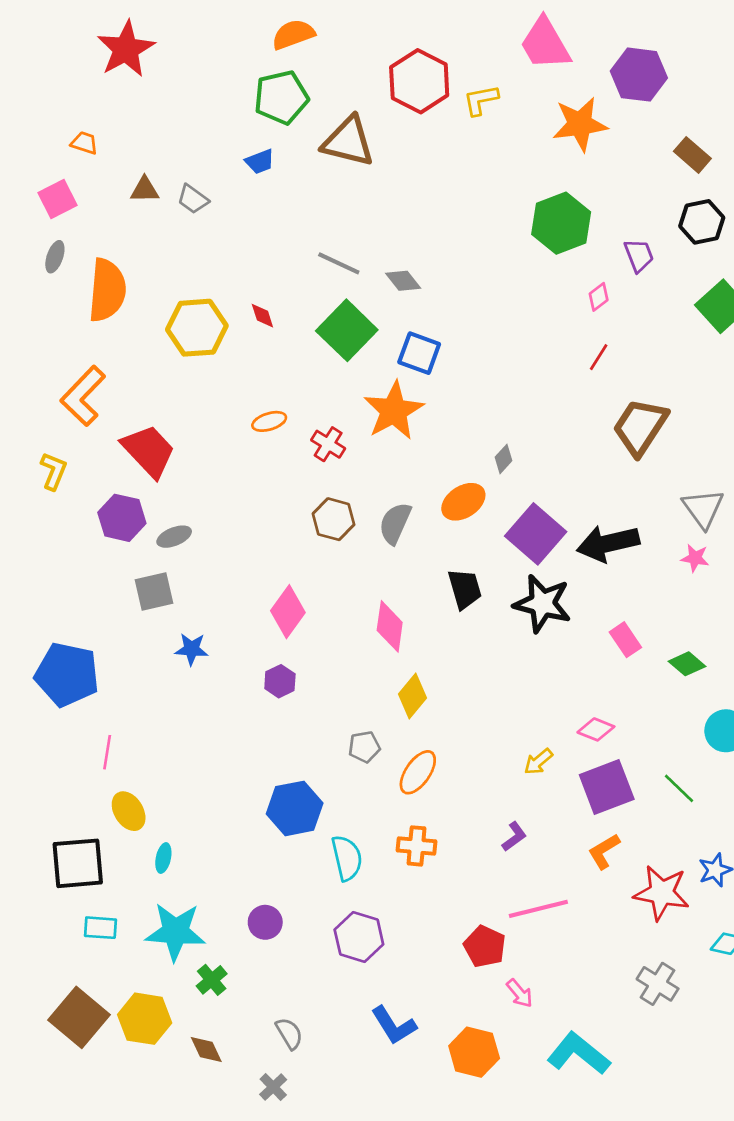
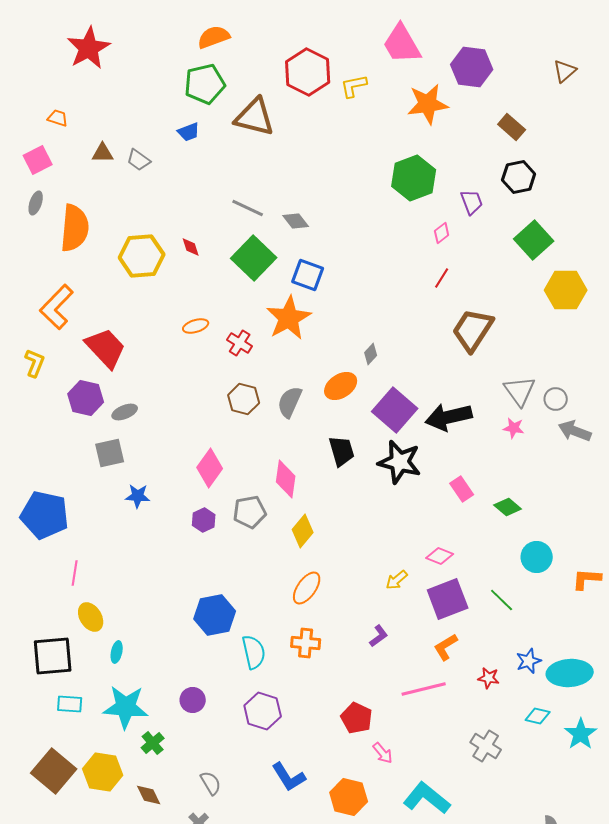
gray pentagon: (364, 747) -> (250, 512), moved, size x1.4
red star: (662, 893) -> (489, 678), size x0.5
pink line: (538, 909) -> (424, 689), moved

